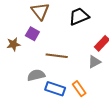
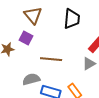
black trapezoid: (79, 16) -> (72, 19), turned 120

